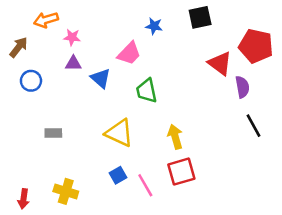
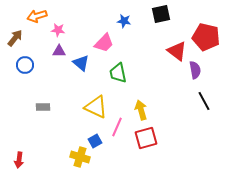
pink line: (145, 185) -> (117, 127), moved, turned 54
yellow cross: (66, 191) -> (80, 157), moved

